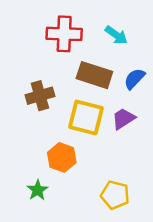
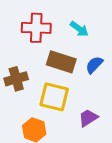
purple trapezoid: (124, 119) -> (88, 118), moved

